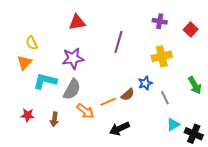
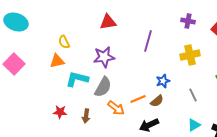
orange triangle: (24, 63) -> (57, 61), turned 35
blue star: (145, 83) -> (163, 81), moved
brown semicircle: (128, 95) -> (157, 101), moved
cyan triangle: (173, 124) -> (194, 125), moved

